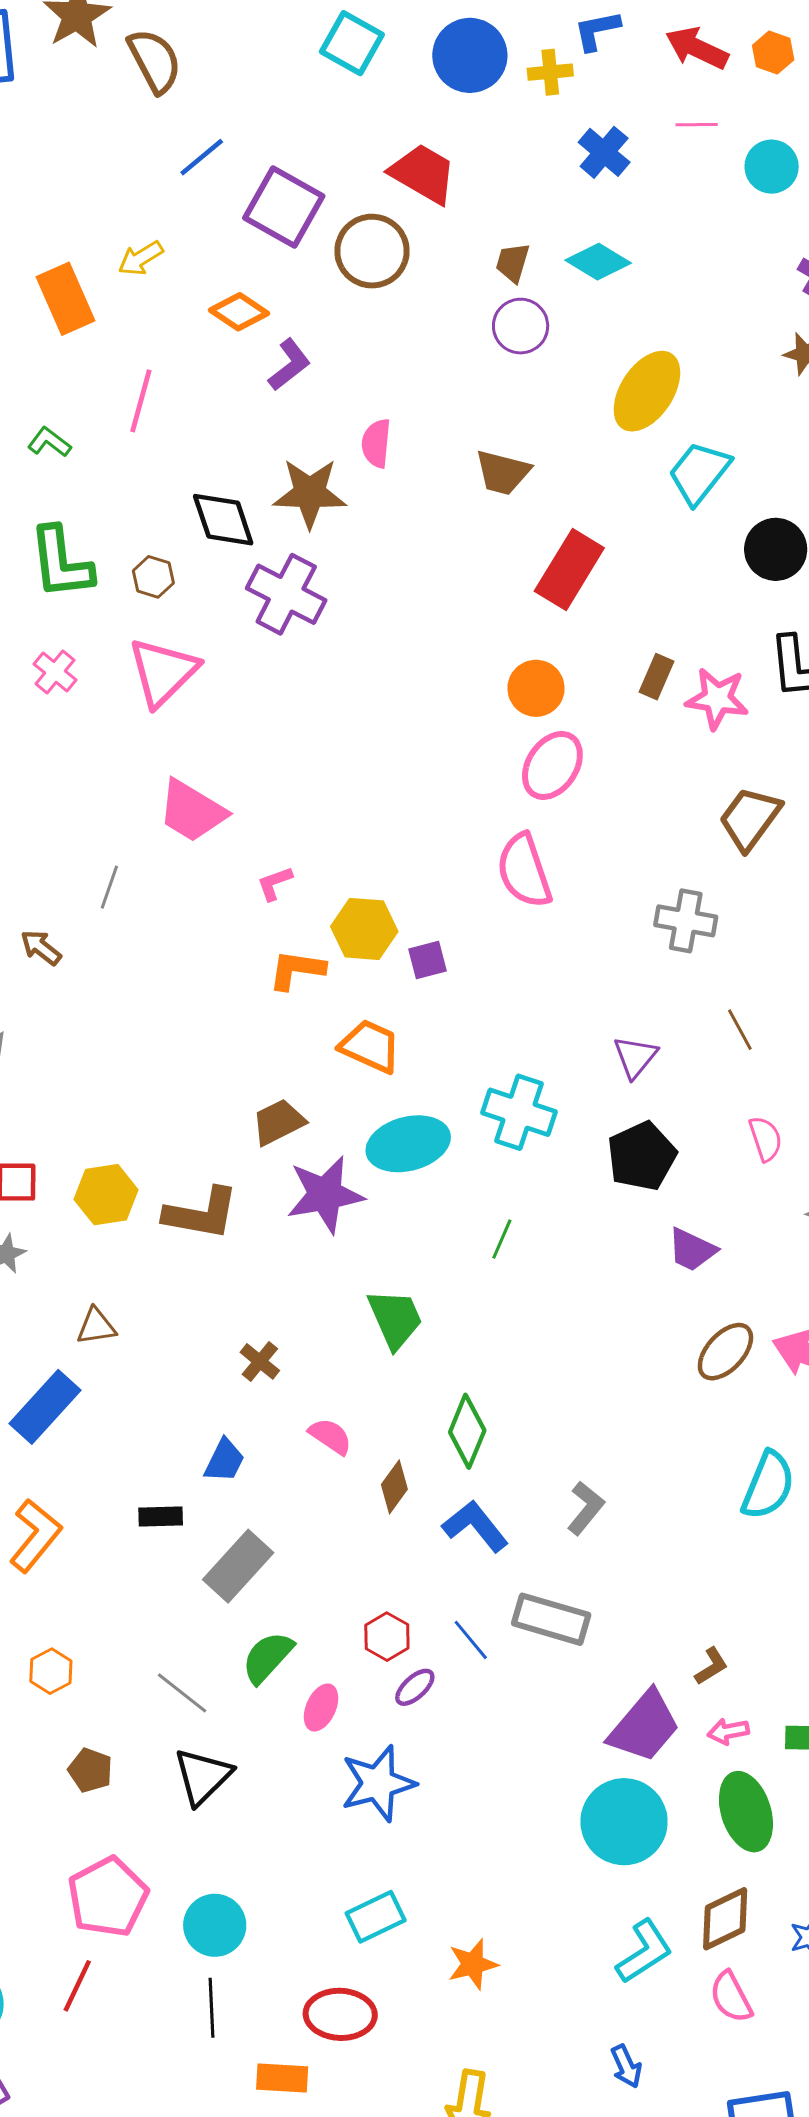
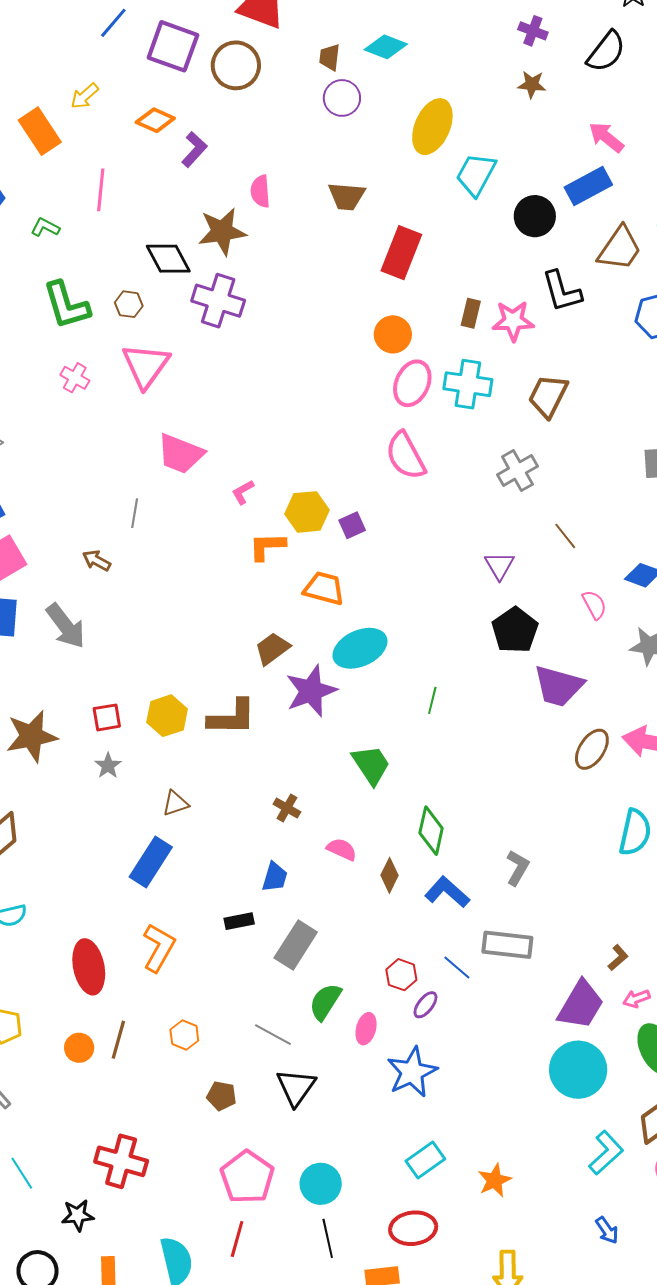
gray cross: (686, 921) -> (517, 470), turned -30
cyan cross: (519, 1112) -> (468, 384), moved
purple trapezoid: (692, 1250) -> (558, 686), size x1.5

